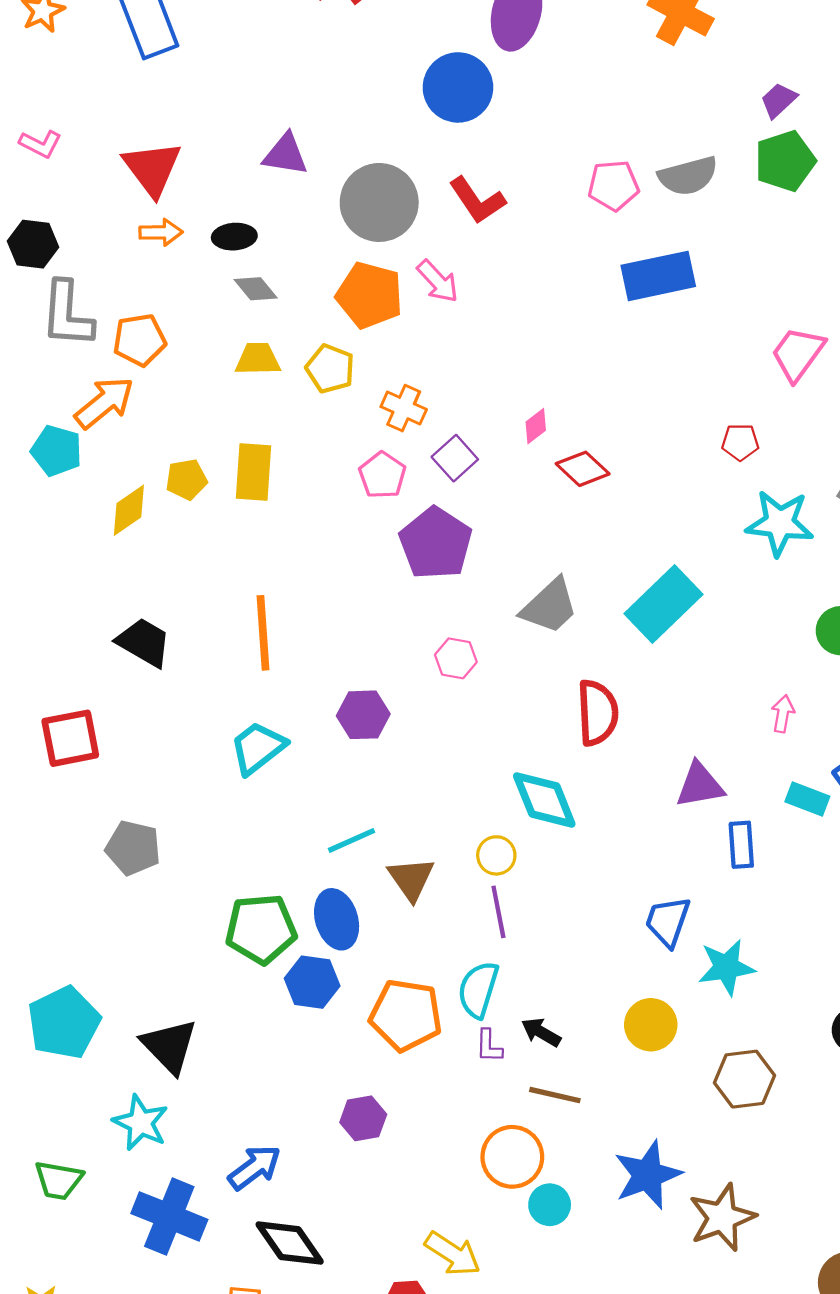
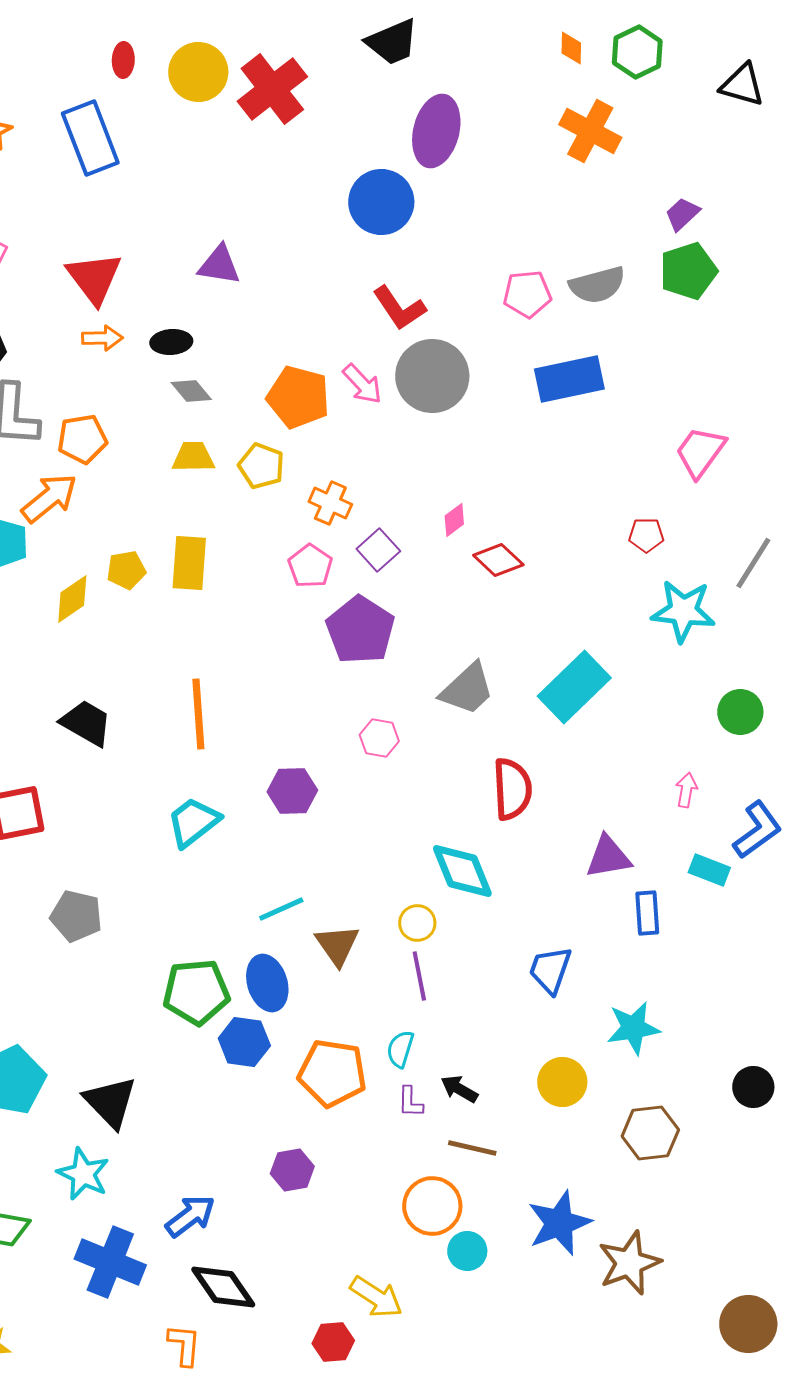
gray circle: (379, 202) -> (432, 376), moved
blue trapezoid: (668, 921) -> (550, 970), moved
cyan semicircle: (478, 990) -> (400, 1049), size x0.7

